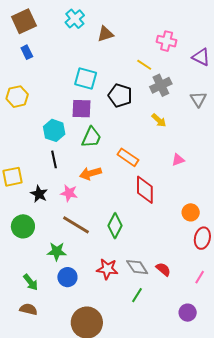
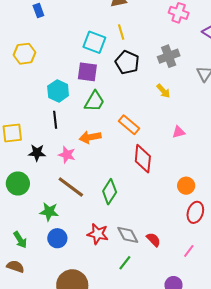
yellow line: (144, 65) -> (121, 32), moved, turned 35
black star: (39, 194) -> (37, 153), turned -30

